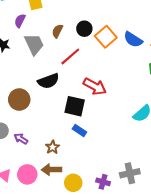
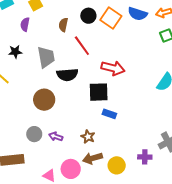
gray trapezoid: (34, 44) -> (46, 57), moved, turned 30
red line: (70, 56) -> (82, 46), turned -70
black semicircle: (48, 81) -> (67, 75), turned 30

